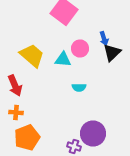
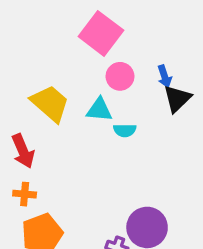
pink circle: (80, 48) -> (120, 76), moved
cyan semicircle: (79, 88) -> (125, 130), moved

